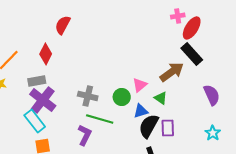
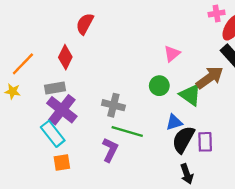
pink triangle: (140, 85) -> (172, 54), moved
green circle: (122, 97) -> (159, 86), moved
green triangle: (161, 98) -> (190, 95), moved, size x1.5

